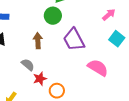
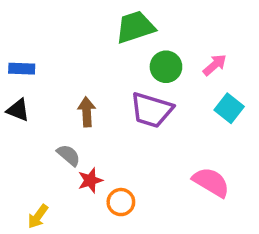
green circle: (53, 16) -> (166, 67), moved
purple trapezoid: (74, 40) -> (152, 110), turned -45
pink semicircle: (98, 68) -> (211, 182), moved

